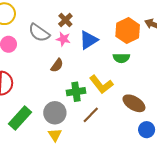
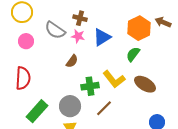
brown cross: (65, 20) -> (80, 18), turned -32
green semicircle: (121, 58) -> (133, 54), turned 126
brown ellipse: (134, 103) -> (145, 84), moved

